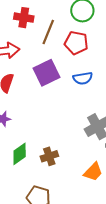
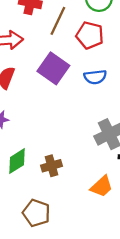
purple square: (46, 73) -> (53, 68), turned -32

